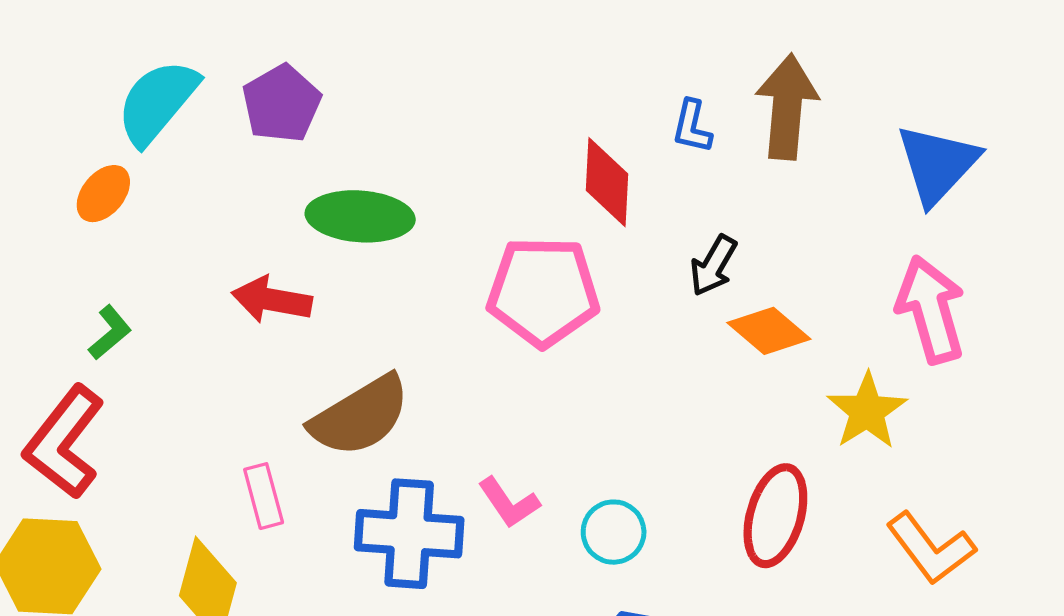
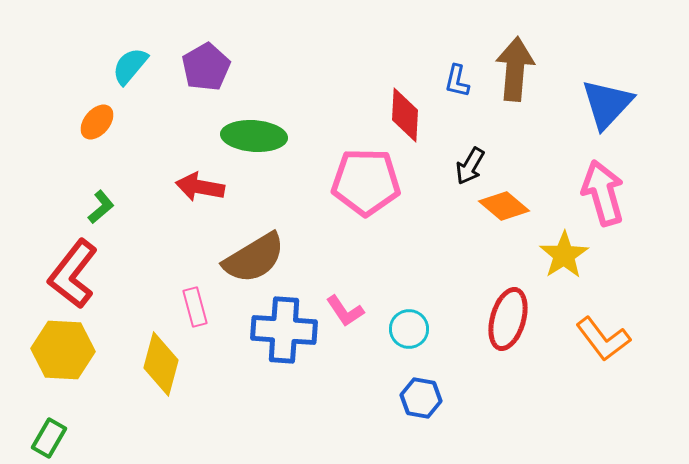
cyan semicircle: (157, 102) -> (130, 66), size x0.7

